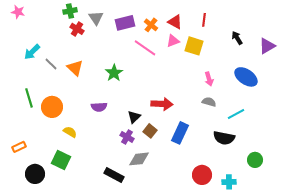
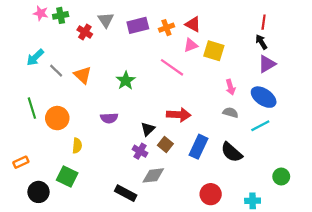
green cross: (70, 11) -> (61, 15), moved
pink star: (18, 12) -> (41, 13), moved
red line: (204, 20) -> (264, 22), moved
orange cross: (151, 25) -> (166, 28), turned 32
purple triangle: (267, 46) -> (267, 64), moved
pink line: (145, 48) -> (172, 67), moved
blue ellipse: (246, 77) -> (264, 97), moved
yellow semicircle: (70, 132) -> (77, 146), turned 64
black semicircle: (224, 138) -> (232, 152), moved, turned 30
red circle: (202, 175) -> (211, 194), moved

